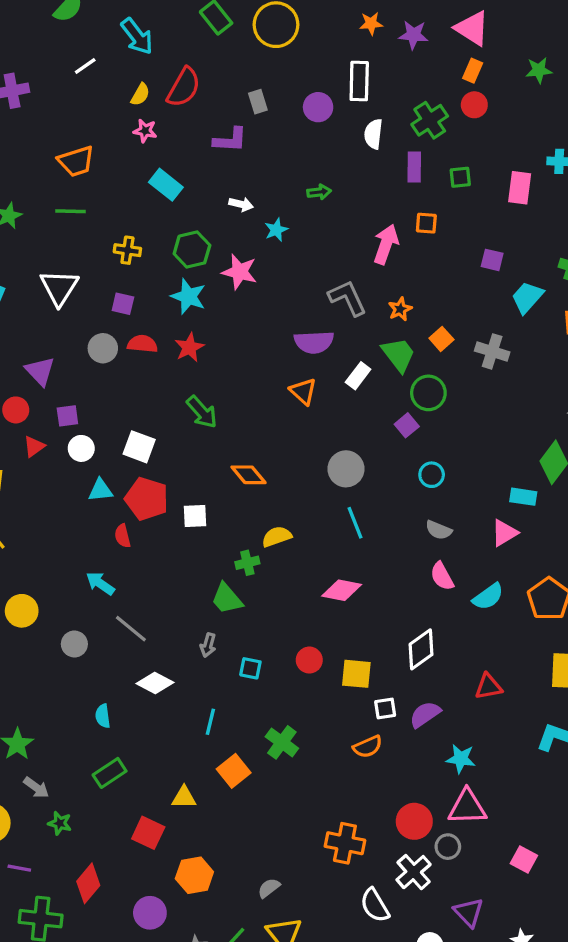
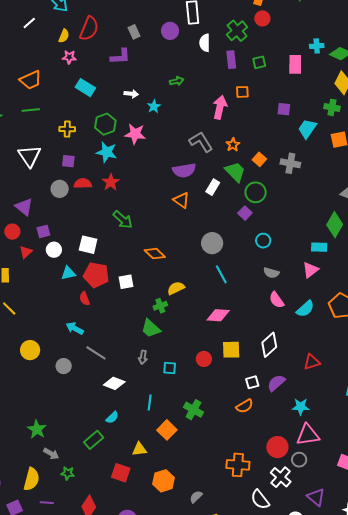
yellow square: (356, 674) -> (231, 350), moved
cyan semicircle: (103, 716) -> (112, 417), moved, turned -120
orange hexagon: (194, 875) -> (163, 481), moved

